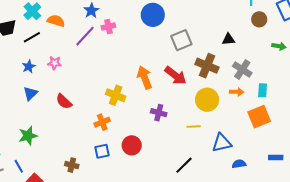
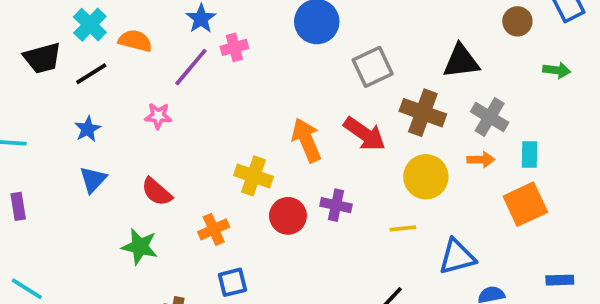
black triangle: (228, 39) -> (461, 61), size x1.5
pink star: (55, 63) -> (158, 116), moved
orange cross: (102, 122) -> (214, 229), moved
green star: (28, 136) -> (140, 247), moved, turned 30
red circle: (132, 145) -> (288, 216), moved

